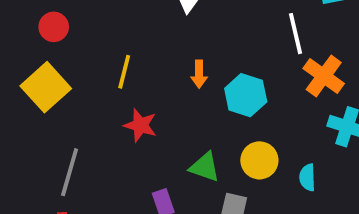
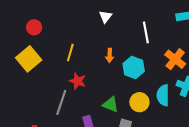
white line: (295, 34) -> (146, 32), moved
gray line: (70, 172) -> (61, 102), moved
cyan semicircle: (307, 177) -> (163, 95), moved, size x1.5

